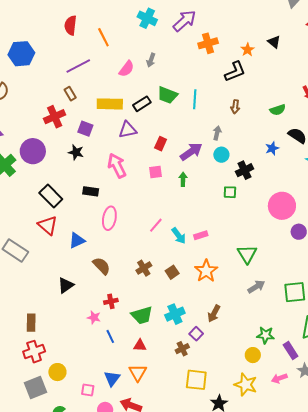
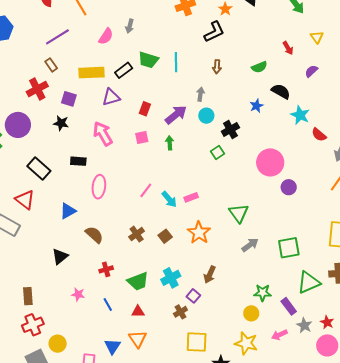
green square: (230, 192) -> (217, 152), turned -32
red triangle: (48, 225) -> (25, 200), moved
pink star: (94, 317) -> (78, 294), moved

